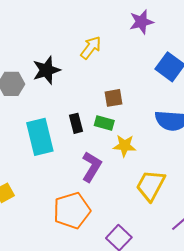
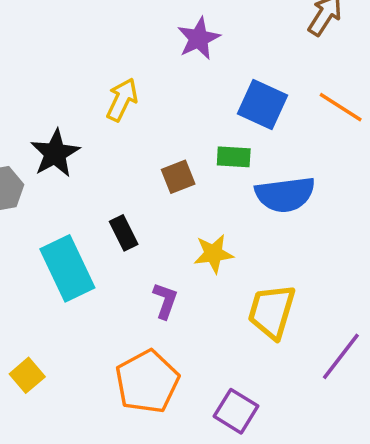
green rectangle: (104, 123) -> (234, 157), moved
purple L-shape: (92, 167) -> (165, 301), size x0.7

